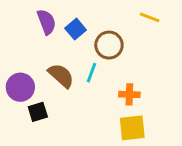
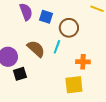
blue square: (76, 29) -> (46, 17), turned -32
yellow square: (132, 128) -> (74, 85), moved

